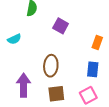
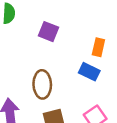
blue rectangle: (93, 69) -> (89, 72), moved, turned -63

